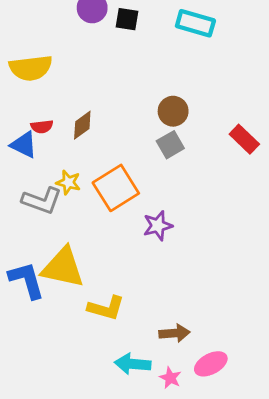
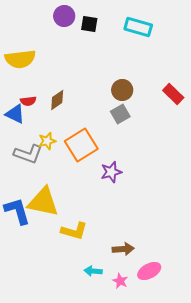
red rectangle: (244, 139) -> (173, 94), moved
yellow star: (68, 182) -> (47, 141), turned -30
cyan arrow: (133, 364) -> (93, 271), size x0.7

